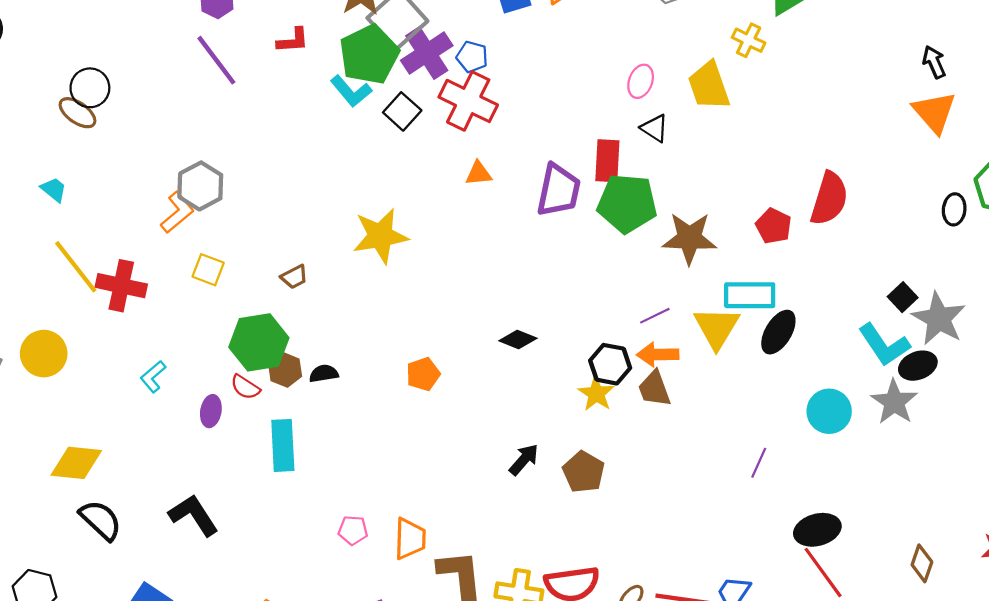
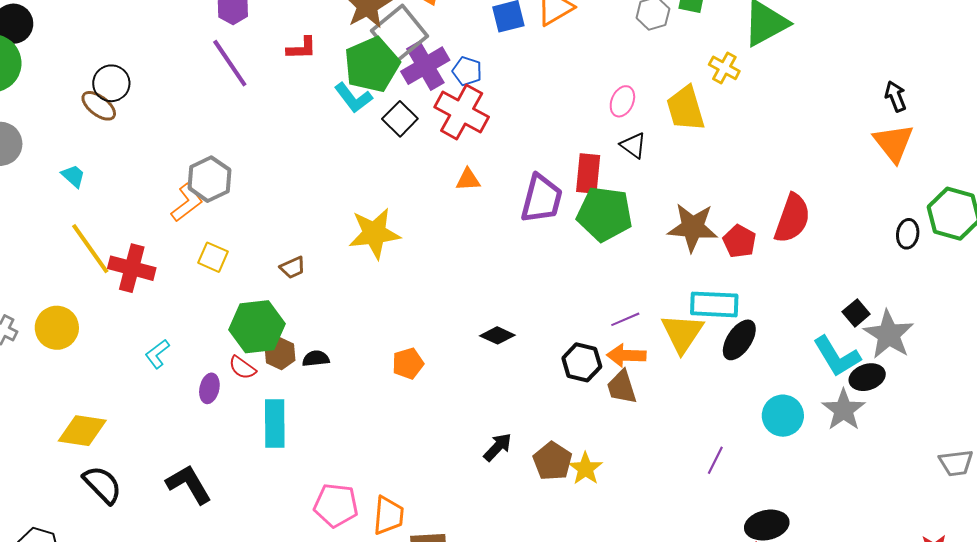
brown star: (689, 238) -> (693, 227), moved
yellow star: (596, 394) -> (585, 469), moved
pink pentagon: (353, 530) -> (336, 505), size x1.6

